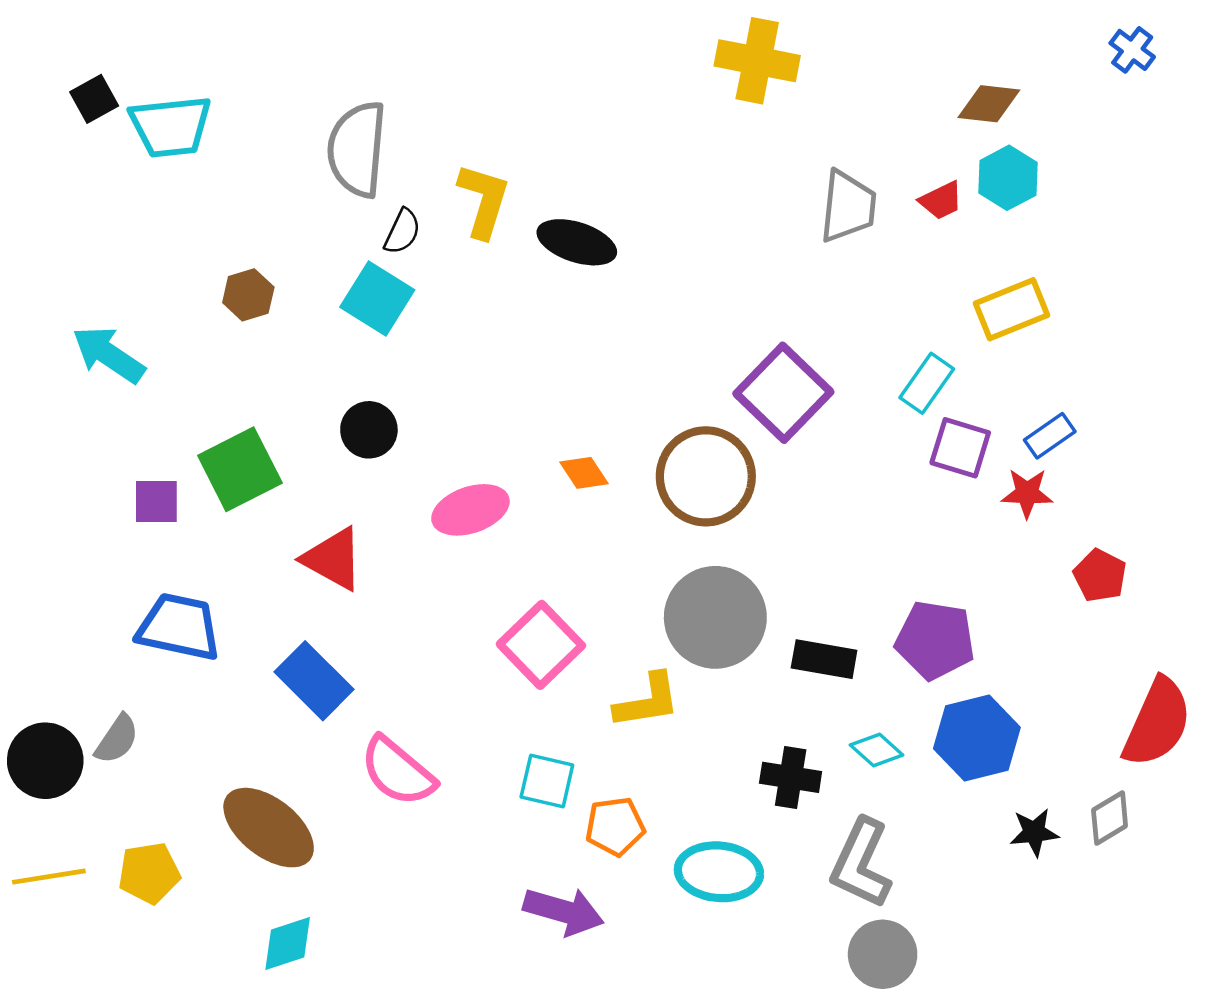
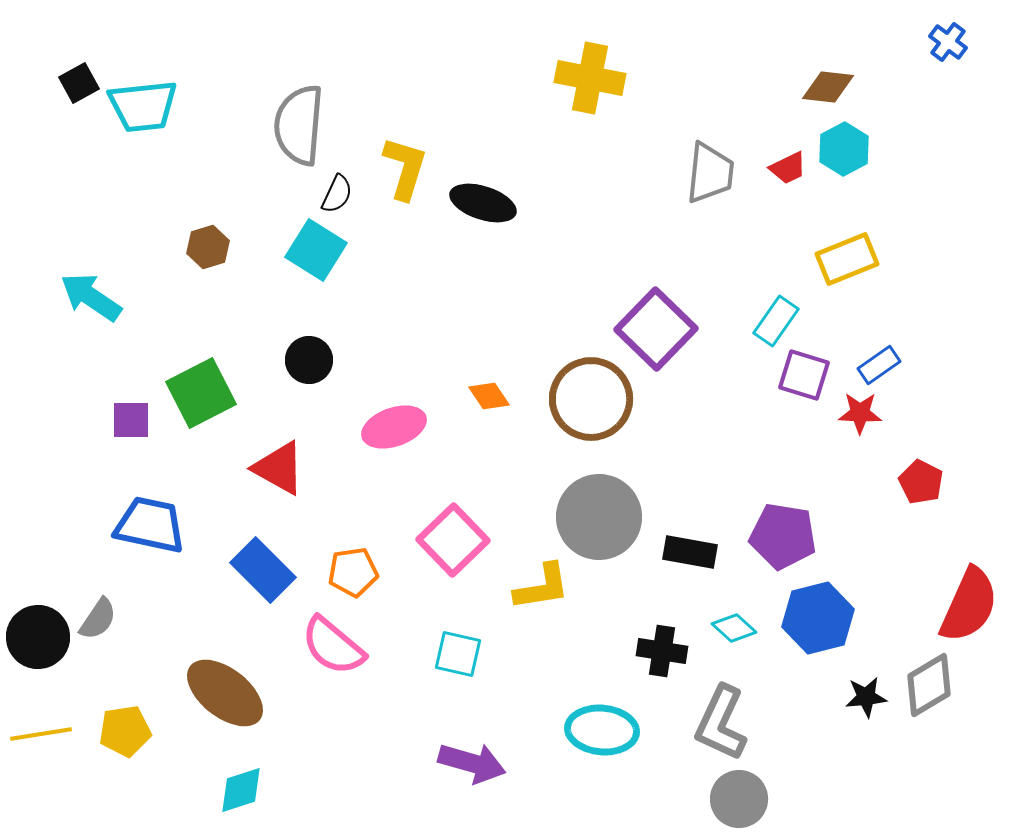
yellow cross: (757, 61) -> (590, 78), moved
gray diamond: (1110, 818) -> (929, 685), size x1.4
orange pentagon: (615, 826) -> (353, 572), moved

